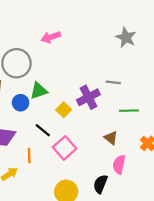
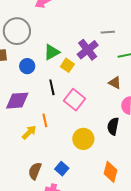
green triangle: (39, 91) -> (52, 52), moved
black line: (43, 130) -> (52, 87), turned 49
orange line: (29, 156) -> (45, 120), moved

